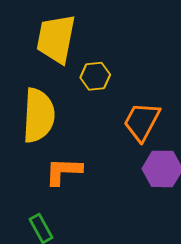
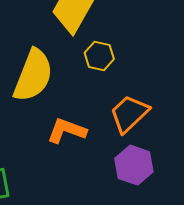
orange L-shape: (64, 171) -> (67, 131), moved

